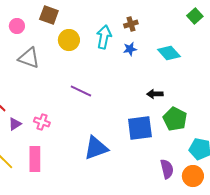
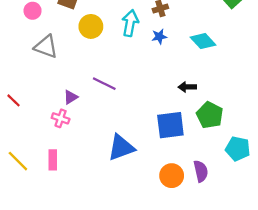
purple triangle: (15, 124) -> (71, 97), moved
pink rectangle: (35, 159) -> (53, 160), size x0.7
orange circle: (193, 176) -> (172, 176), moved

